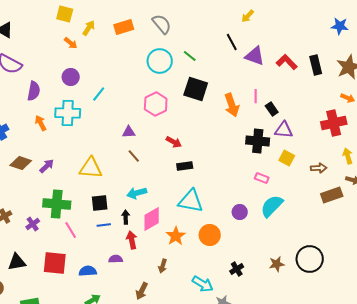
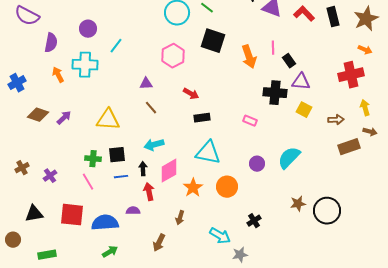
pink rectangle: (262, 178) -> (250, 121), moved
green cross: (57, 204) -> (93, 159), moved, size x0.6
brown star: (277, 264) -> (298, 204), moved
blue semicircle: (88, 271) -> (105, 223), size x1.5

